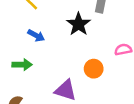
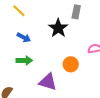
green arrow: (22, 65) -> (24, 60), moved

